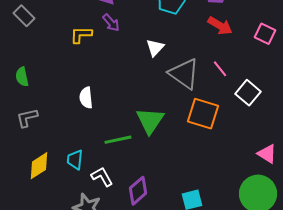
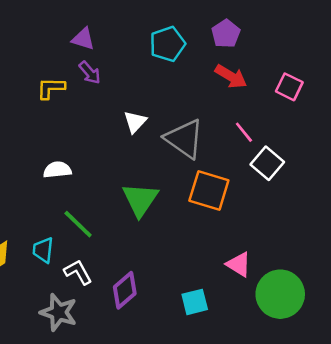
white triangle: (155, 48) -> (135, 122), moved
pink line: (220, 69) -> (244, 132), moved
white semicircle: (86, 98) -> (57, 170), turned 90
green line: (118, 140) -> (78, 224), moved, turned 56
pink triangle: (267, 154) -> (239, 264), moved

